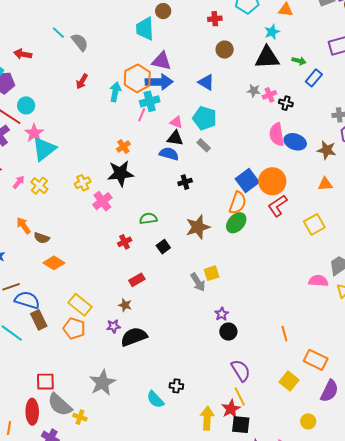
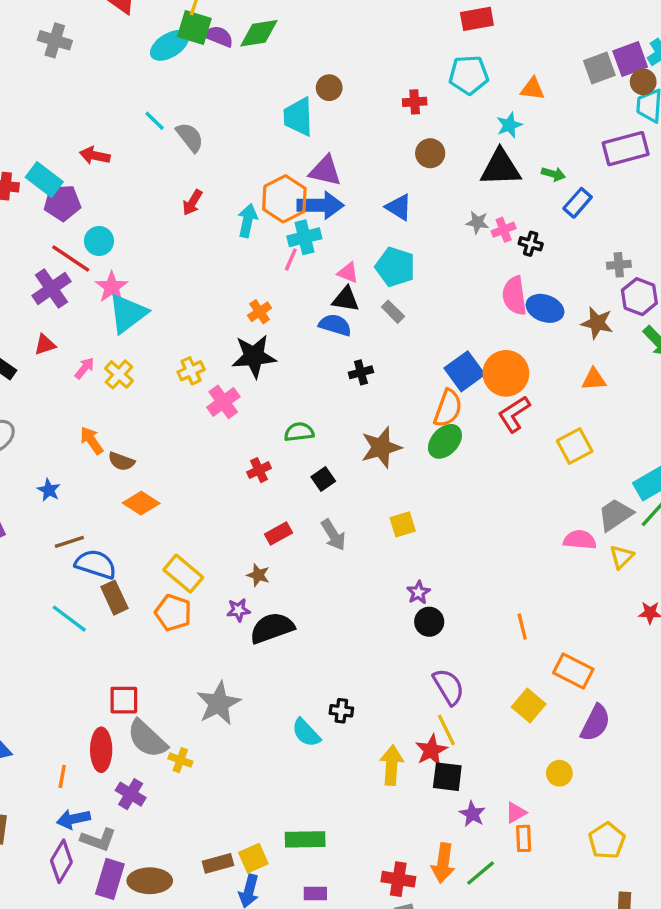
gray arrow: (198, 282) -> (333, 535), moved

